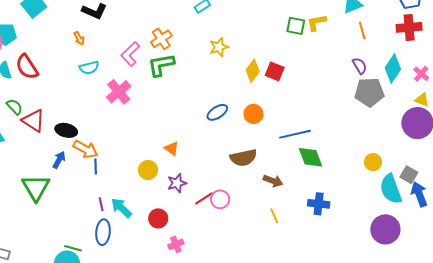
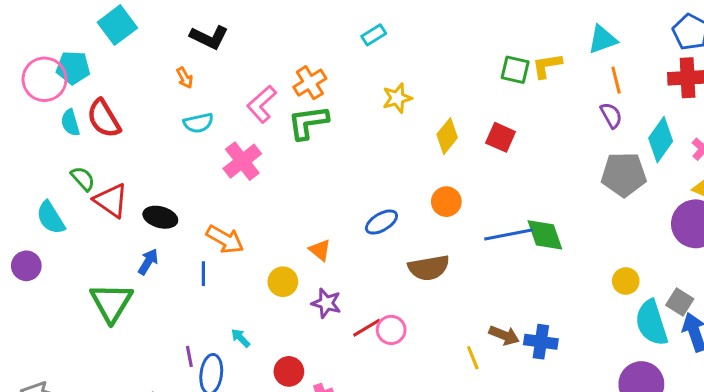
purple semicircle: (360, 66) -> (611, 115), moved
red square: (275, 71) -> (501, 137), moved
blue ellipse: (217, 112) -> (381, 222), moved
orange arrow: (85, 149) -> (225, 239), moved
green diamond: (310, 157) -> (545, 235), moved
brown arrow: (273, 181) -> (504, 335), moved
purple star: (177, 183) -> (326, 303), turned 30
purple line: (101, 204) -> (189, 356), moved
cyan arrow: (121, 208) -> (241, 338), size x0.6
red circle: (158, 218) -> (289, 371), moved

